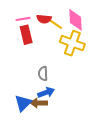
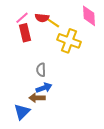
pink line: (23, 19) -> (22, 18), turned -32
pink diamond: (76, 20) -> (89, 16), moved
blue triangle: (23, 103) -> (22, 112), moved

